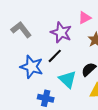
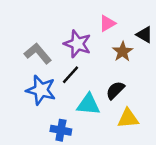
gray L-shape: (21, 30) -> (38, 53), moved
cyan triangle: (68, 79) -> (88, 104), turned -36

